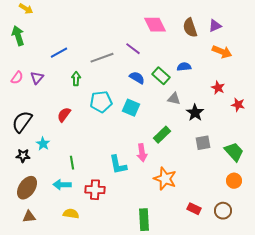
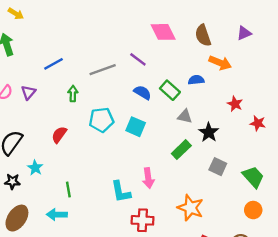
purple triangle: (215, 26) -> (244, 33), moved
orange arrow: (222, 52) -> (220, 63), moved
green rectangle: (162, 135) -> (181, 150), moved
gray square: (203, 143) -> (218, 167), turned 35
orange star: (165, 179) -> (190, 208), moved
red cross: (95, 190) -> (143, 220), moved

